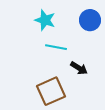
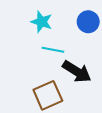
black arrow: (79, 68) -> (77, 71), size x1.6

